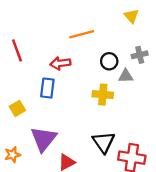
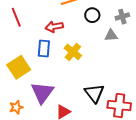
black circle: (109, 61) -> (92, 15), moved
yellow cross: (103, 95) -> (73, 52), moved, turned 36
yellow square: (17, 108) -> (19, 67), size x1.6

